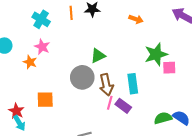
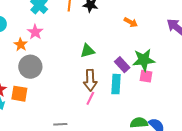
pink square: (169, 68) -> (146, 76), moved
gray circle: (82, 77) -> (30, 67), moved
orange square: (45, 100) -> (19, 94), moved
purple rectangle: (123, 106) -> (122, 65), moved

